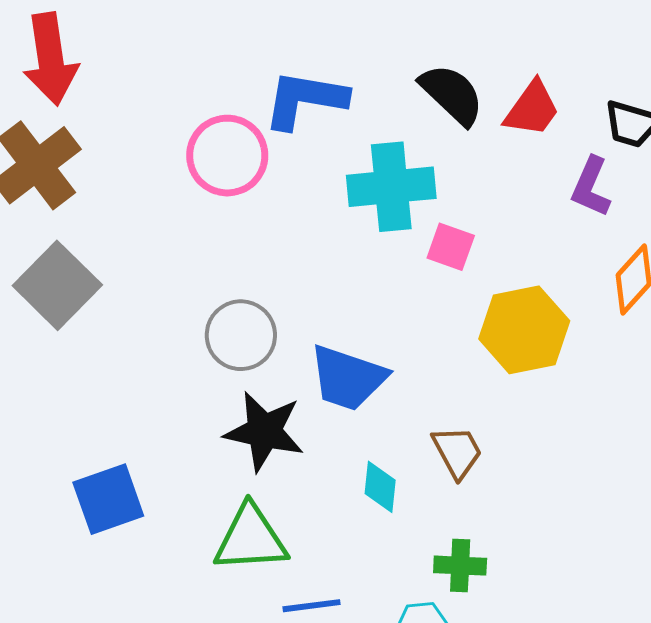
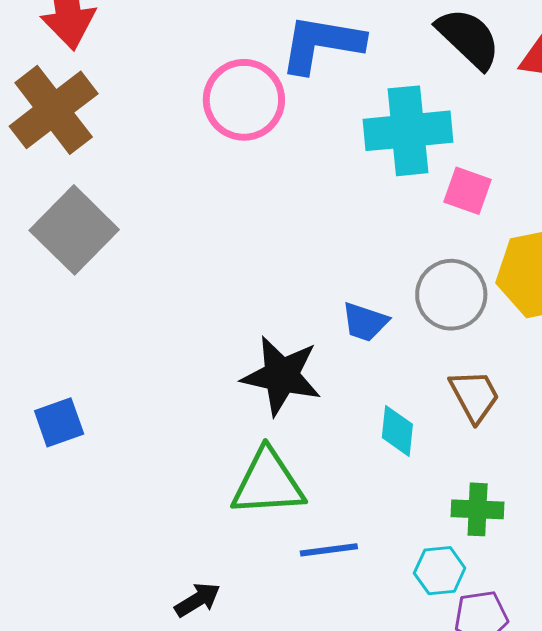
gray circle: (241, 335) -> (451, 295), moved
blue trapezoid: (348, 378) -> (365, 322), size x0.6
blue square: (108, 499) -> (59, 422), moved, size x0.7

